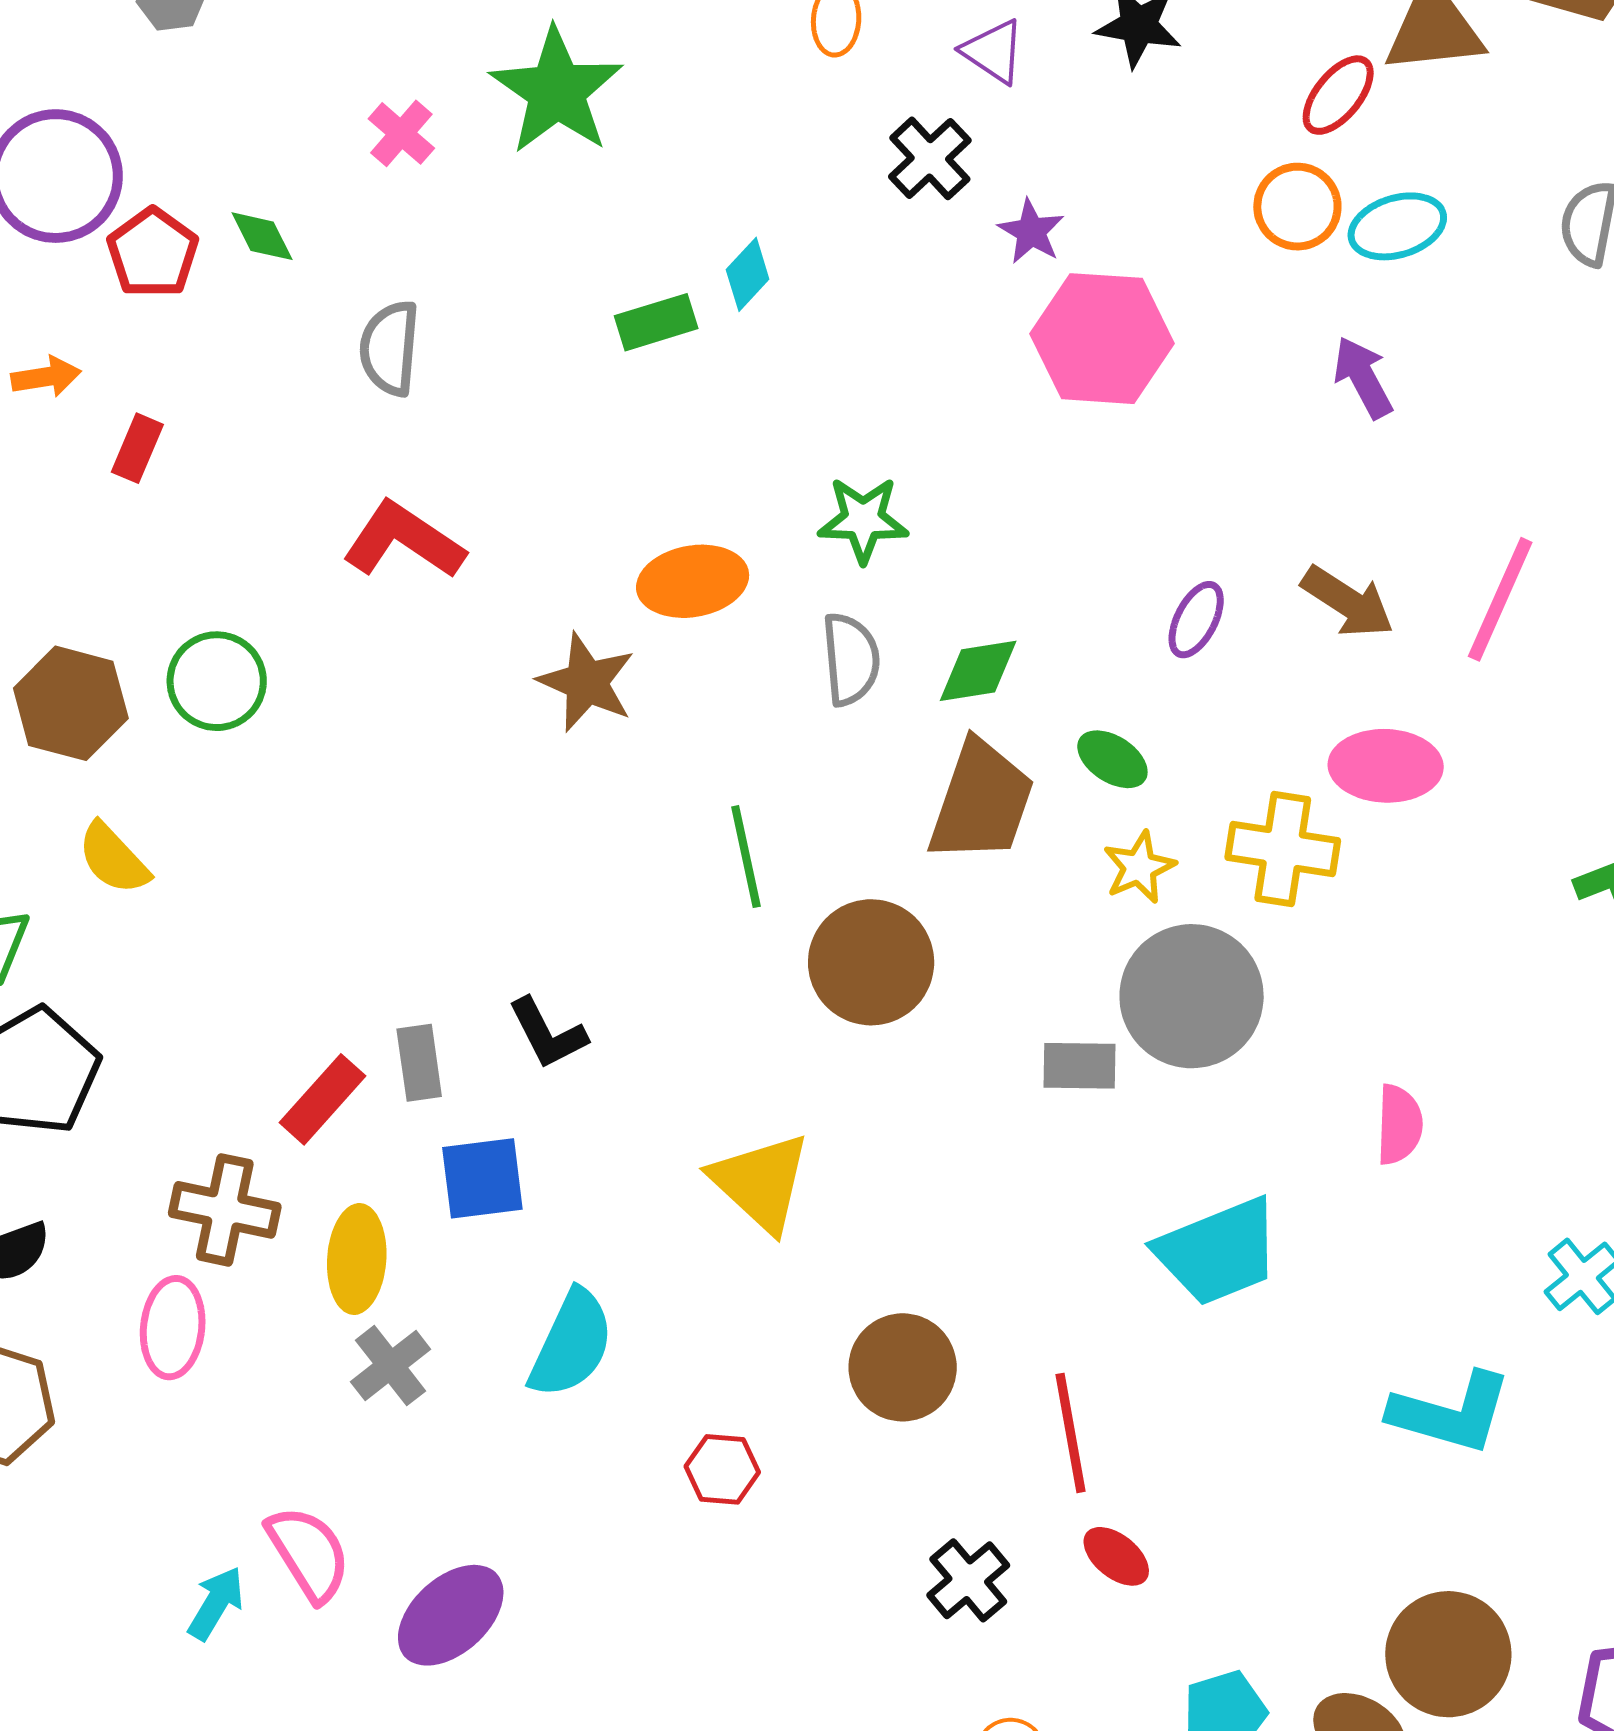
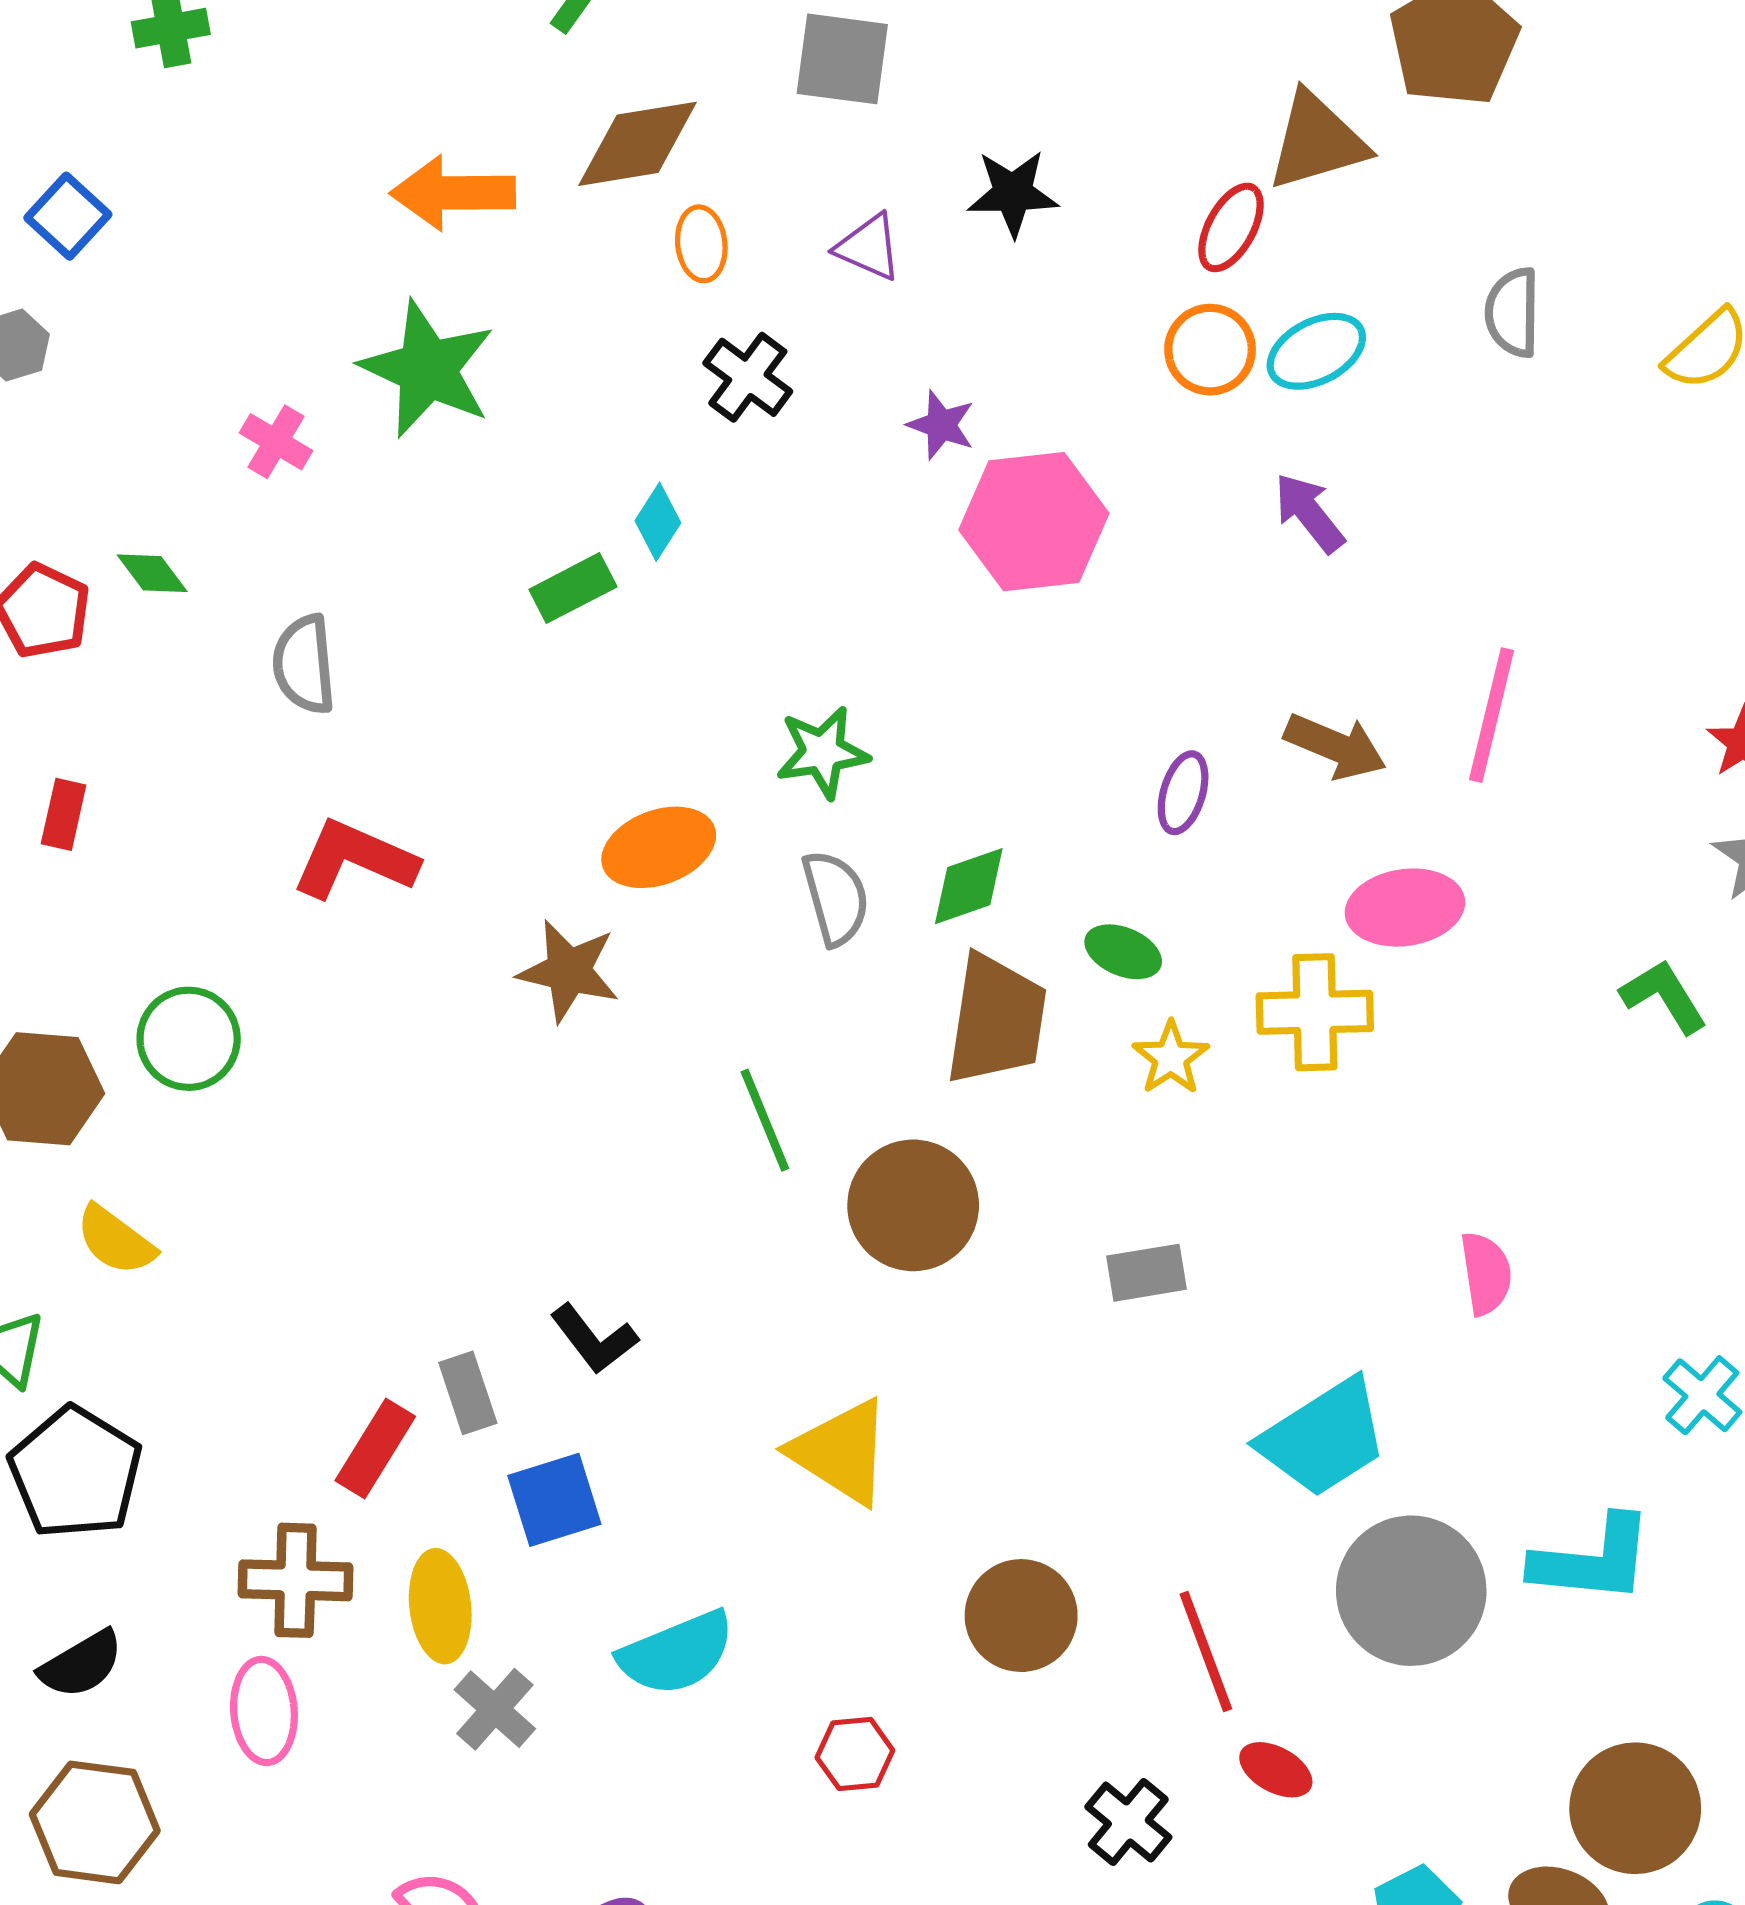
black cross: (930, 158) -> (748, 377), moved
gray circle: (1192, 996) -> (1411, 1591), moved
cyan semicircle: (571, 1344) -> (677, 1653), turned 53

